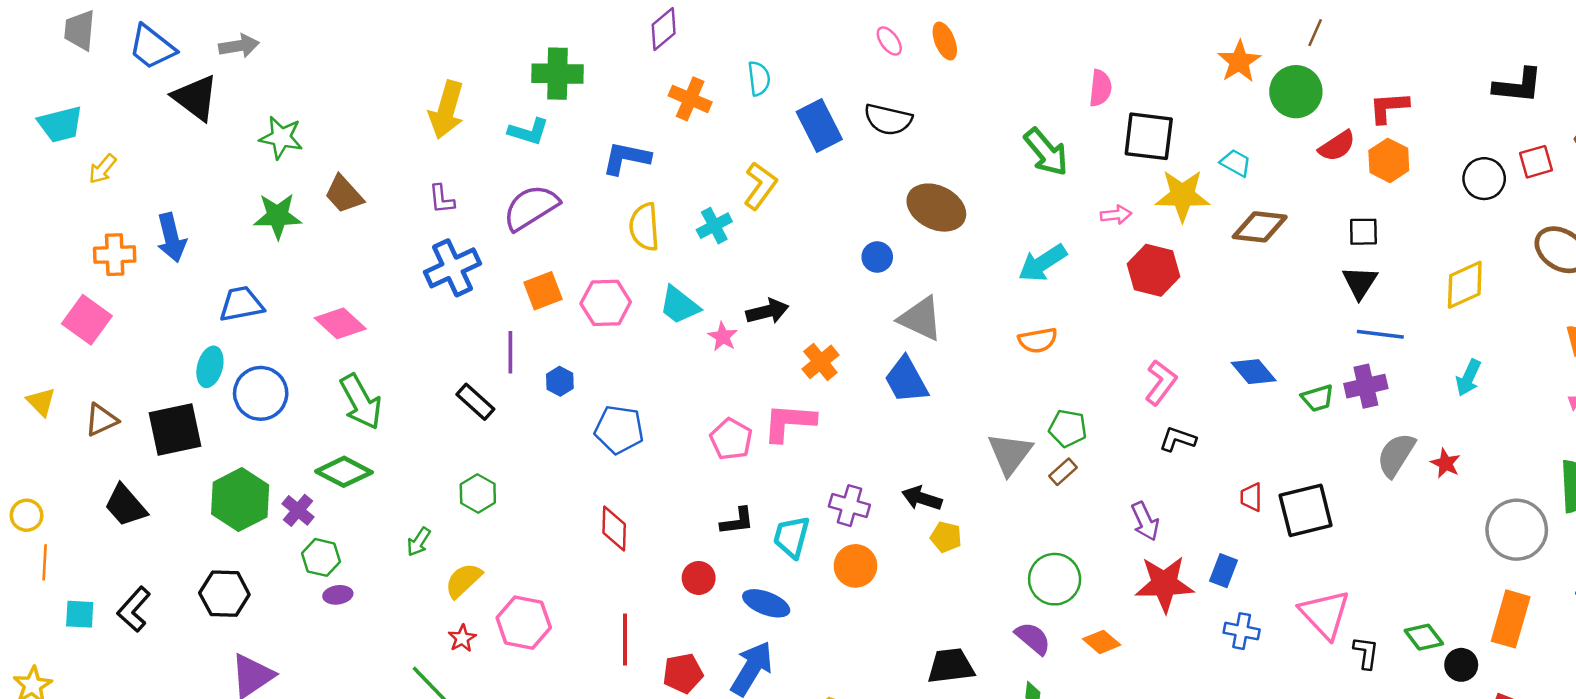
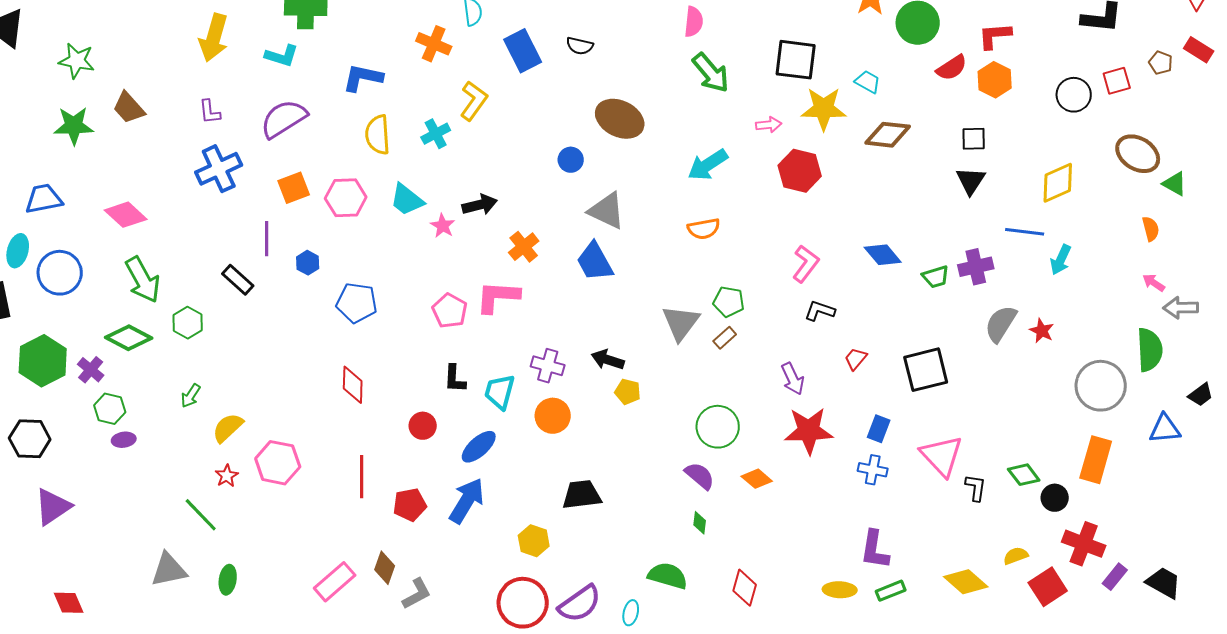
pink semicircle: (1100, 88) -> (694, 22), moved
orange cross: (690, 99) -> (434, 44), moved
black semicircle: (888, 119) -> (580, 46), size x0.7
blue line: (1380, 334) -> (1025, 232), moved
green hexagon: (478, 493) -> (188, 323), moved
red trapezoid: (1251, 497) -> (856, 359), moved, turned 40
black L-shape: (737, 521) -> (455, 379), turned 100
blue rectangle: (1223, 571) -> (879, 429), moved
blue ellipse: (766, 603) -> (479, 447), turned -63
black trapezoid: (951, 666) -> (582, 495), moved

